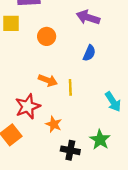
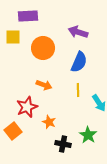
orange circle: (47, 36) -> (43, 48), size x1.5
blue semicircle: (89, 53) -> (79, 62), size x1.5
yellow line: (70, 87) -> (78, 90), moved

